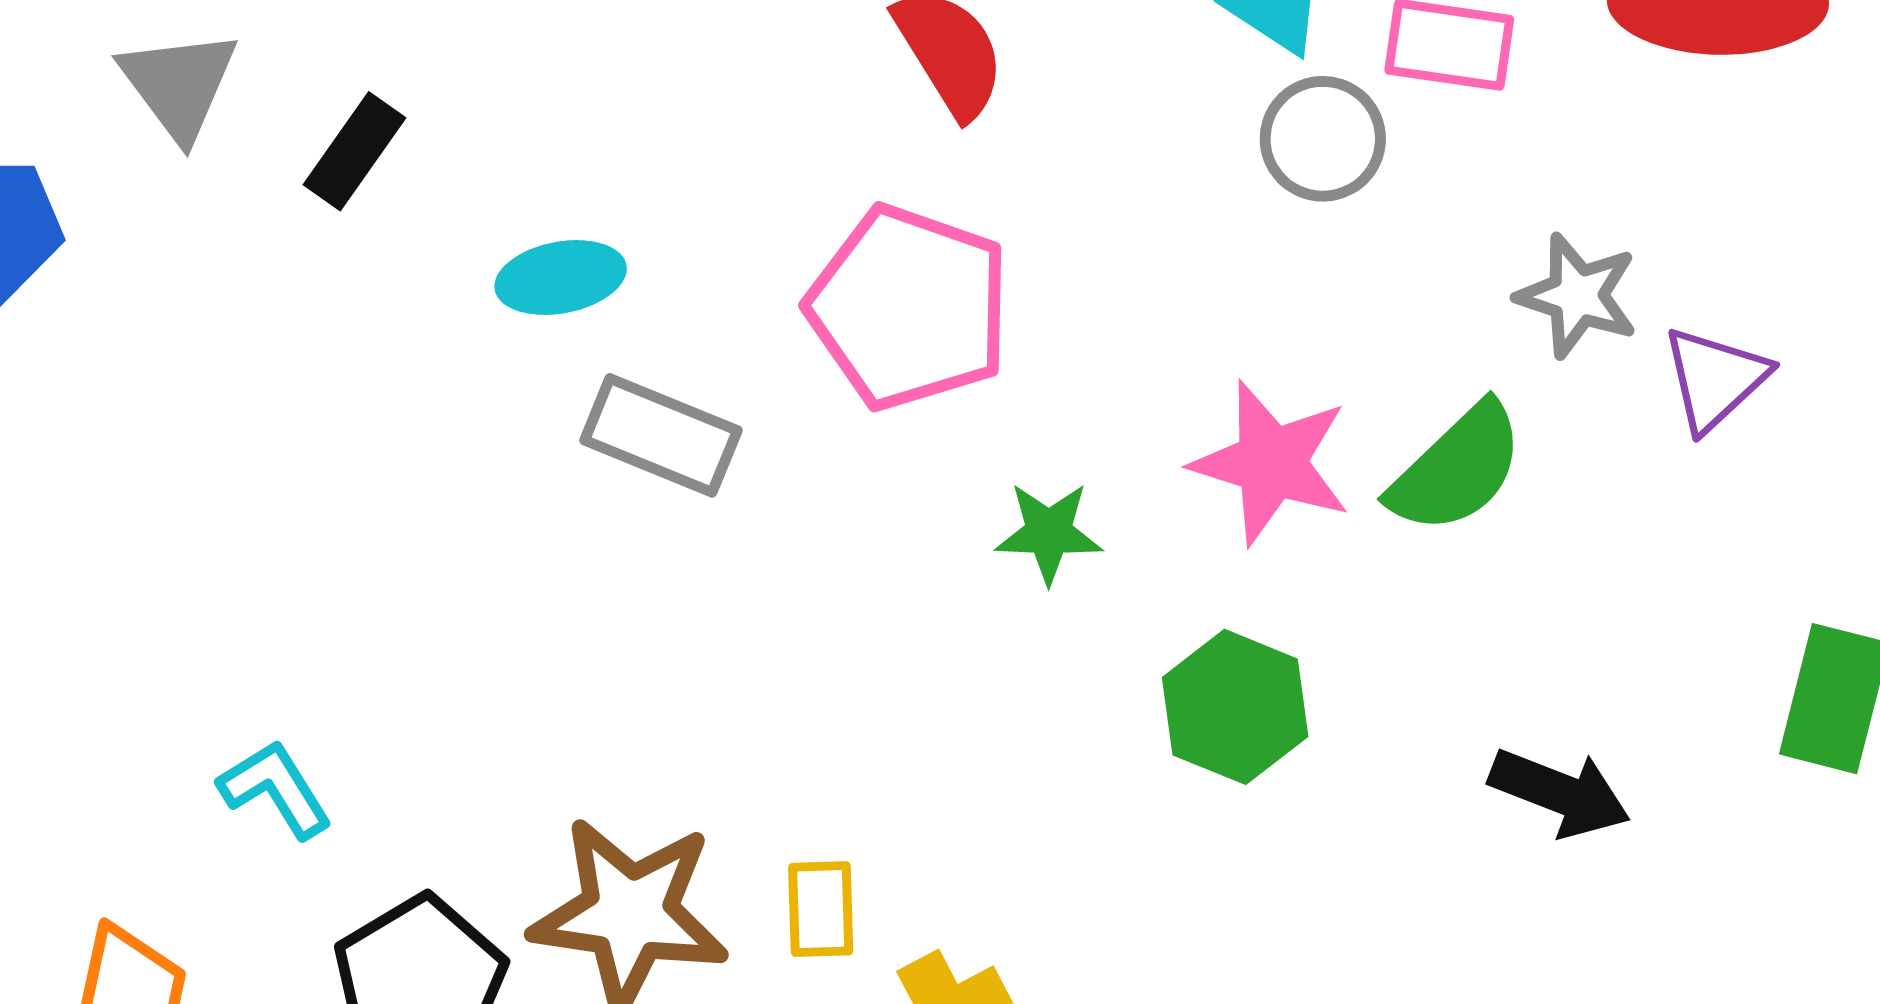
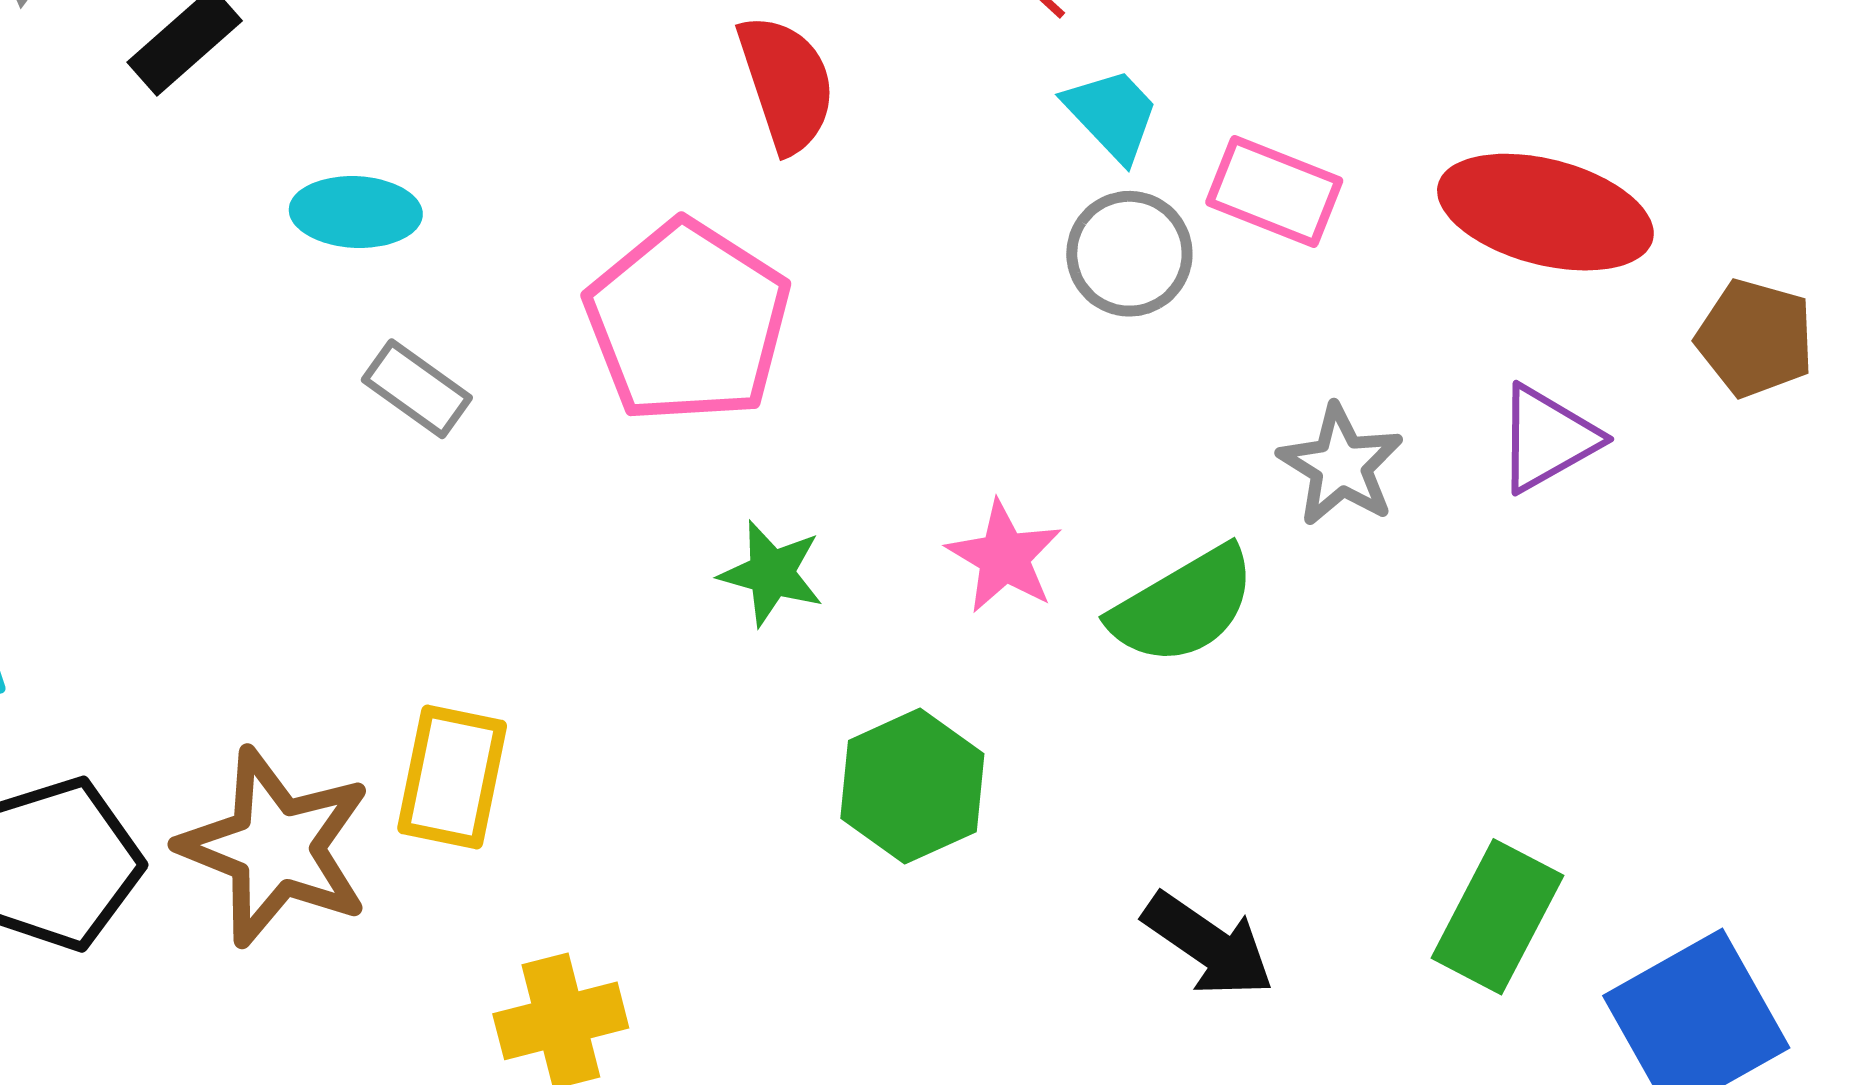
purple triangle: (1715, 379) -> (1547, 438), moved
gray rectangle: (661, 435) -> (417, 389), size x0.7
pink star: (1271, 463) -> (1004, 557), size x0.7
yellow rectangle: (821, 909) -> (452, 777), moved, size x1.4

